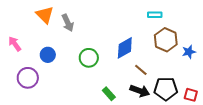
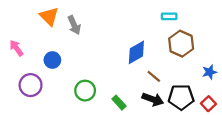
blue star: (189, 52) -> (209, 72), moved
green circle: (89, 58) -> (85, 91), moved
red square: (191, 95) -> (208, 104), turned 32

